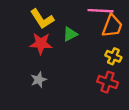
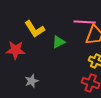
red star: (41, 43) -> (16, 50), moved

